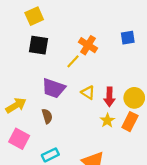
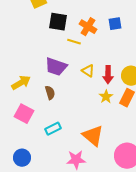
blue square: (128, 38) -> (115, 24), moved
black square: (39, 45) -> (58, 22), moved
yellow line: (73, 61) -> (74, 42), turned 64

